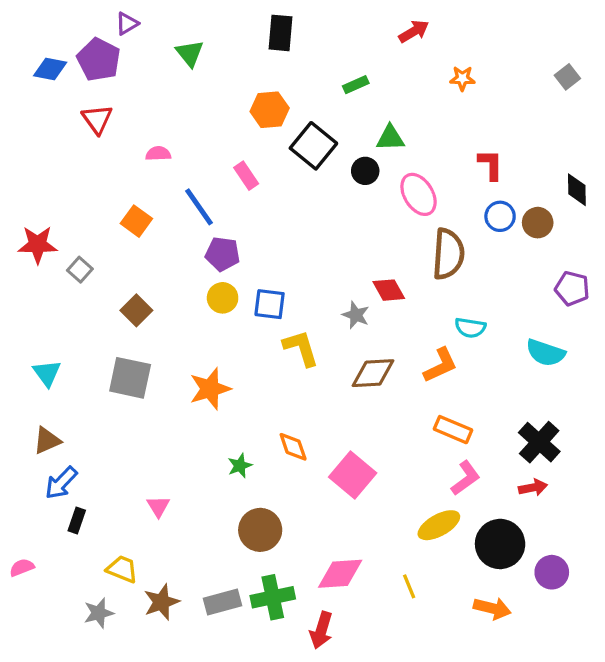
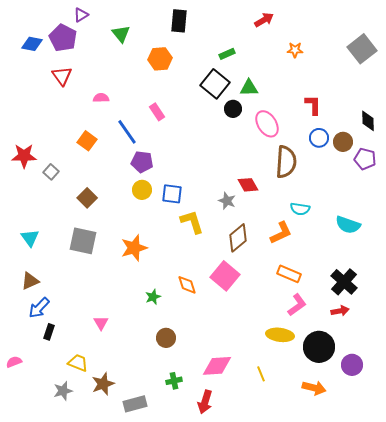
gray square: (567, 77) -> (362, 49), size x1.8
orange hexagon: (270, 110) -> (160, 59), moved
black square: (313, 146) -> (215, 84), moved
purple pentagon: (572, 288) -> (365, 159), moved
brown diamond: (373, 373) -> (238, 238), turned -36
pink square: (353, 475) -> (225, 276), moved
yellow ellipse: (439, 525) -> (280, 335), turned 36
brown circle: (260, 530) -> (166, 338), size x0.7
green cross: (273, 597) -> (174, 381), size x0.6
gray rectangle: (223, 602) -> (135, 404), moved

